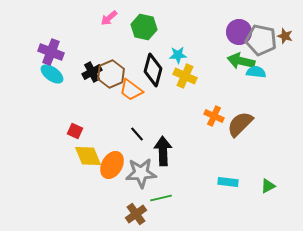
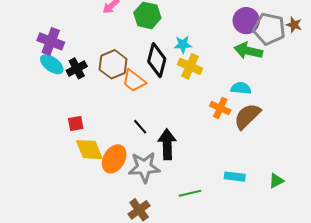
black cross: (92, 72) -> (77, 68), moved
cyan semicircle: (256, 72) -> (241, 88), moved
red square: (75, 131) -> (76, 124), turned -35
green line: (161, 198) -> (190, 193), moved

